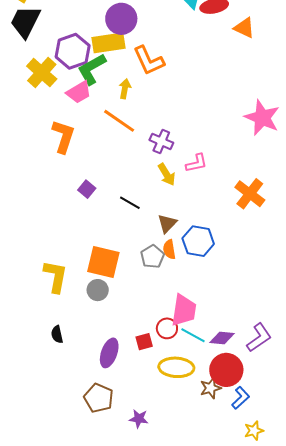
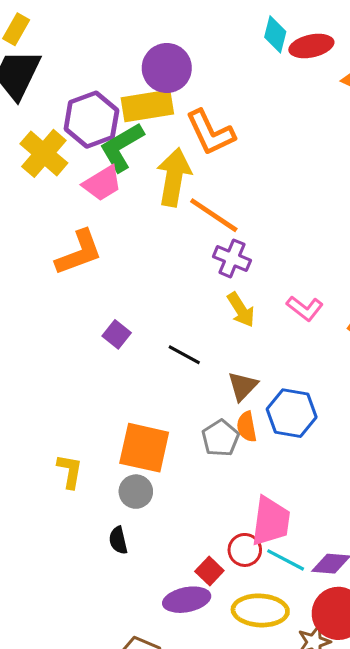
yellow arrow: (125, 89) -> (174, 177), size x1.8
orange line: (119, 121) -> (214, 215), moved
orange L-shape: (63, 136) -> (79, 253), turned 52
pink L-shape: (197, 163) -> (305, 308), moved, turned 50
yellow L-shape: (56, 276) -> (70, 471), size x0.7
black semicircle: (57, 334) -> (118, 540), moved
red square: (144, 342) -> (209, 571), turned -30
purple ellipse: (109, 353) -> (187, 600), moved, turned 60

